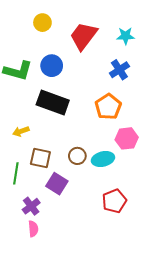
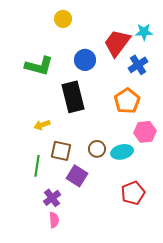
red trapezoid: (83, 36) -> (117, 43), moved
blue circle: (52, 66) -> (85, 60), moved
black rectangle: (53, 103) -> (73, 97), turned 56

